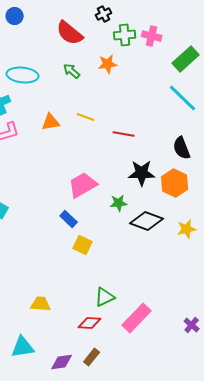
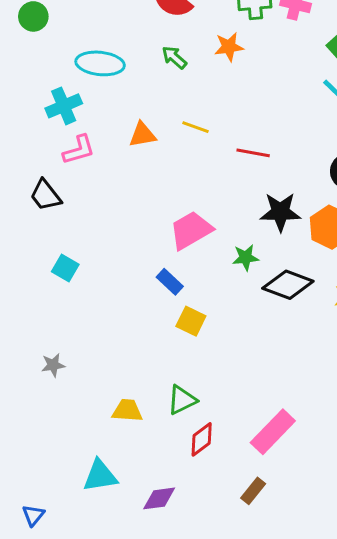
green triangle: (105, 297) -> (182, 400), moved
red diamond: (90, 323) -> (202, 439), turned -40
brown rectangle: (92, 357) -> (253, 491), moved

